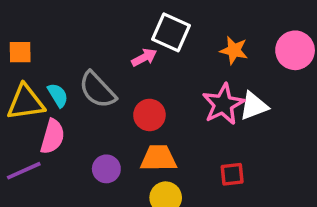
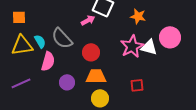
pink circle: (295, 50) -> (170, 37), moved
white triangle: (254, 106) -> (149, 47), turned 36
pink semicircle: (52, 137) -> (48, 61), moved

